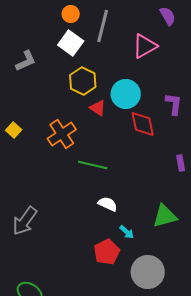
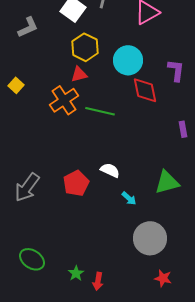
red triangle: (98, 108) -> (79, 74), moved, turned -48
yellow square: (14, 130) -> (16, 85), moved
green line: (93, 165) -> (100, 111), moved
red pentagon: (107, 252) -> (76, 183), moved

